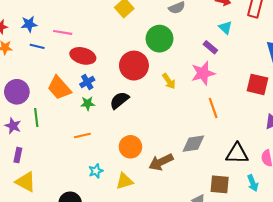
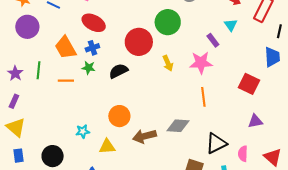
purple circle: (17, 92) -> (27, 27), moved
orange line: (82, 136) -> (66, 81), moved
black triangle: (237, 153) -> (216, 143), turned -40

